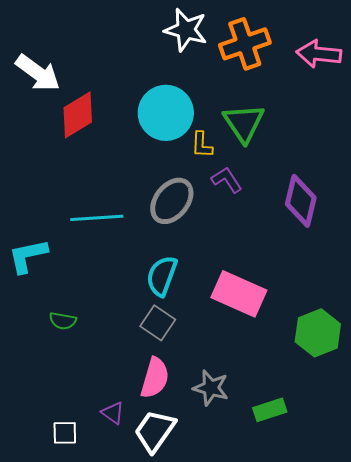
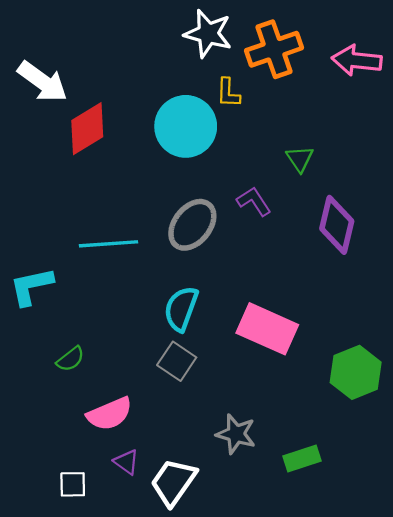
green triangle: (244, 123) -> (300, 159), moved, size x0.6
yellow L-shape: (202, 145) -> (228, 93), moved
green semicircle: (63, 321) -> (70, 359), turned -48
pink semicircle: (155, 378) -> (110, 414), moved, turned 51

